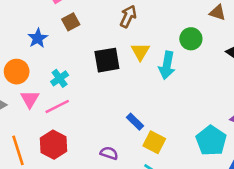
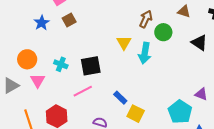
brown arrow: (128, 16) -> (146, 19), moved
blue star: (38, 38) -> (42, 23), moved
black square: (107, 60) -> (91, 66), moved
cyan cross: (60, 78) -> (61, 64), turned -32
pink line: (57, 106) -> (83, 91), moved

